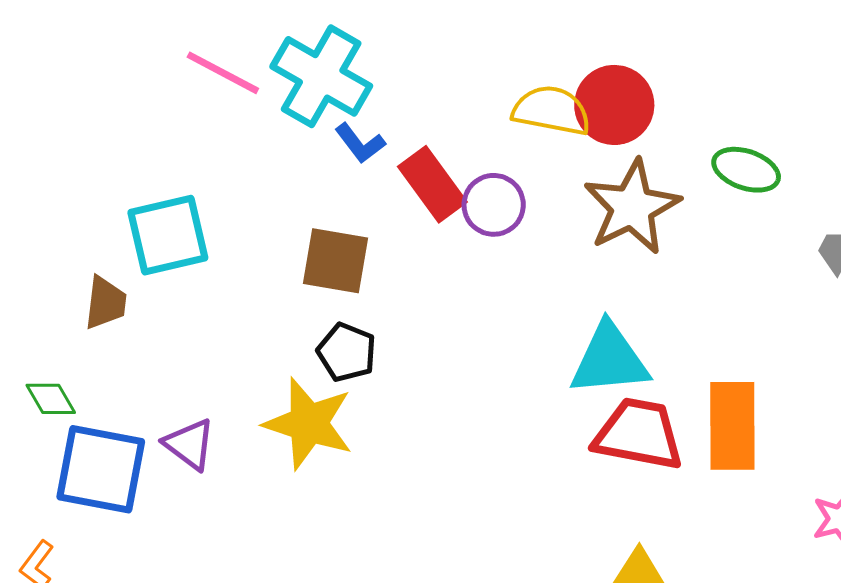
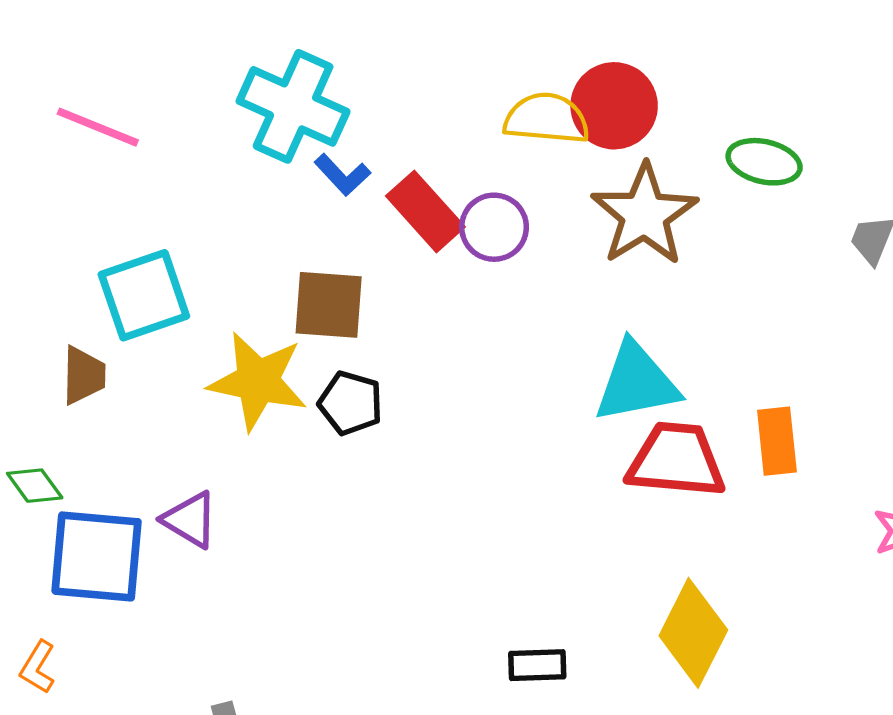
pink line: (223, 73) -> (98, 127), moved
yellow star: (309, 424) -> (258, 381), moved
orange rectangle: (732, 426) -> (777, 441), size x0.7

